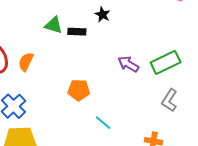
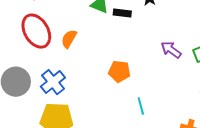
cyan line: (103, 123) -> (141, 106), turned 30

